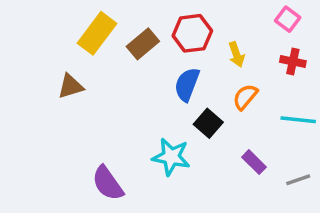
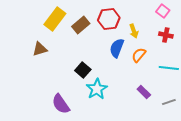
blue semicircle: (187, 84) -> (117, 48), moved
black square: (208, 123) -> (83, 70), moved
cyan star: (171, 157) -> (97, 89), turned 30

